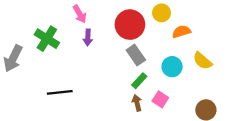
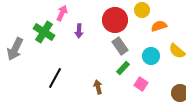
pink arrow: (80, 14) -> (62, 13), moved, turned -126
black line: (60, 92) -> (55, 78), turned -55
brown arrow: (137, 103) -> (98, 87), moved

